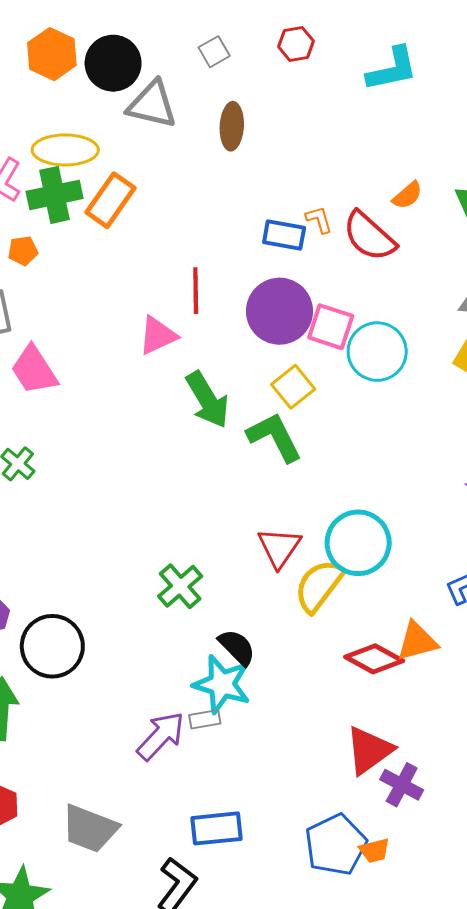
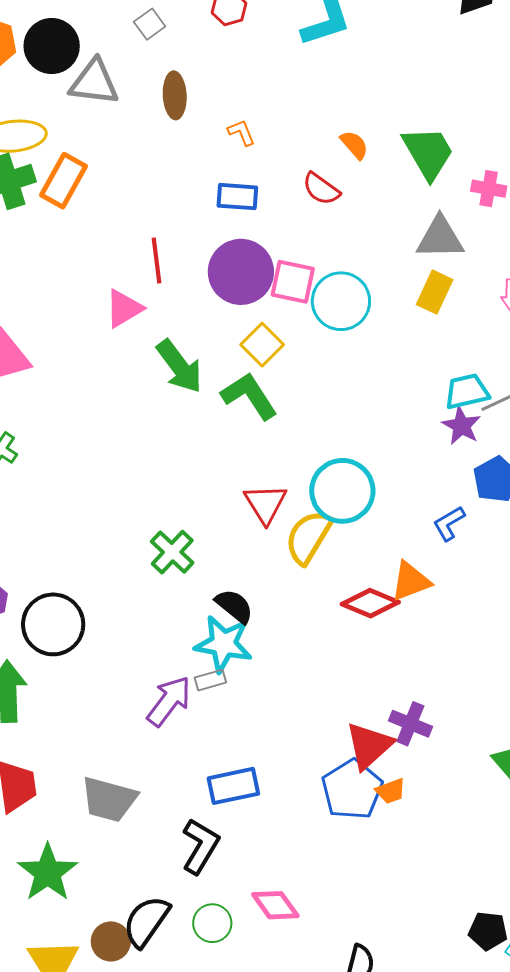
orange semicircle: (407, 195) -> (354, 145), turned -84
orange L-shape: (319, 220) -> (241, 132), moved
red semicircle: (369, 236) -> (321, 189), size x0.7
red triangle: (369, 750) -> (369, 746), moved

